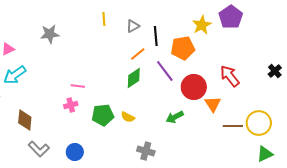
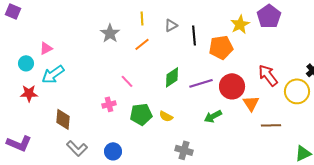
gray star: (50, 34) -> (110, 33), moved, turned -30
orange line: (138, 54) -> (142, 44), moved
purple line: (165, 71) -> (201, 83), moved, turned -70
pink line: (78, 86) -> (127, 81), moved, turned 40
yellow circle: (259, 123) -> (297, 91), moved

